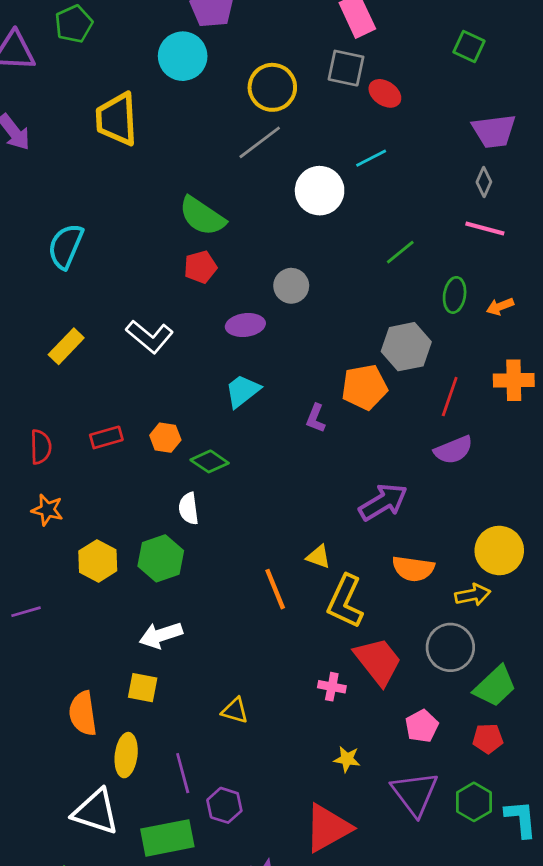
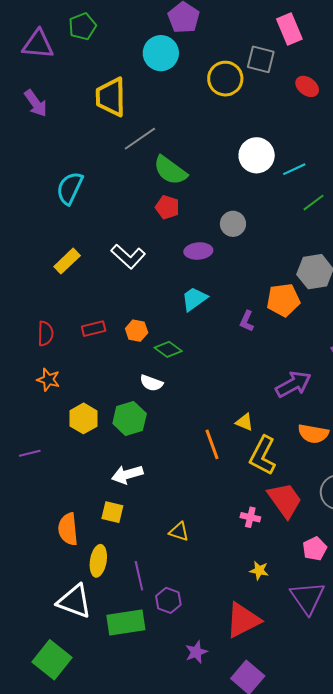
gray square: (346, 68) -> (261, 59), moved
gray line: (260, 142) -> (140, 139), moved
cyan line: (371, 158) -> (294, 169), moved
red pentagon: (200, 267) -> (167, 207), turned 30
white semicircle: (189, 508) -> (151, 383), turned -65

